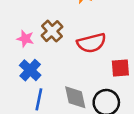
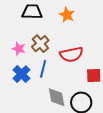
blue line: (39, 99) -> (43, 69), moved

